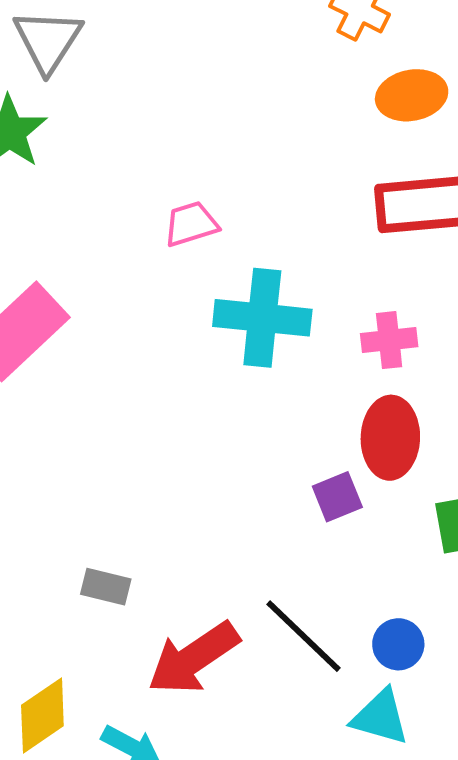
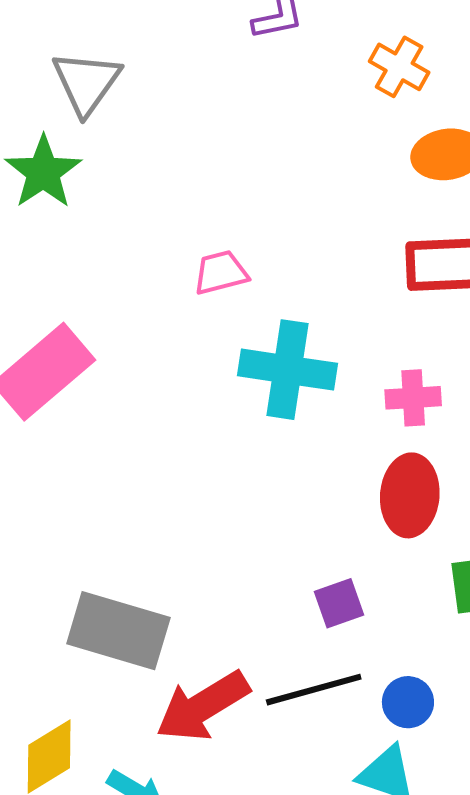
purple square: (337, 497) -> (339, 603), moved
gray rectangle: (106, 587) -> (118, 631), size x2.0
black line: (304, 636) -> (314, 690), turned -62

